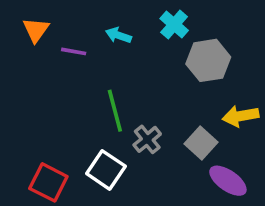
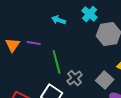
orange triangle: (36, 30) -> (13, 45), moved
purple line: (74, 51) -> (34, 43), moved

